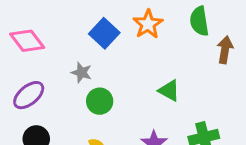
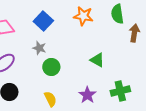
orange star: (148, 24) -> (83, 16), turned -30
blue square: (104, 33) -> (43, 21), moved

